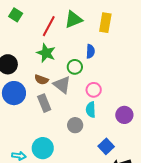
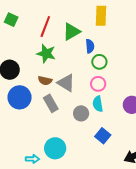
green triangle: (73, 20) -> (71, 32), moved
green circle: (75, 67) -> (99, 62), moved
gray circle: (75, 125) -> (81, 113), moved
blue square: (106, 146) -> (103, 136), moved

